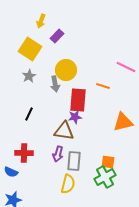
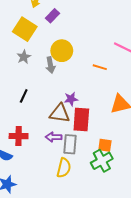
red rectangle: (78, 100) -> (81, 120), moved
purple arrow: (58, 154) -> (54, 137), turned 77

